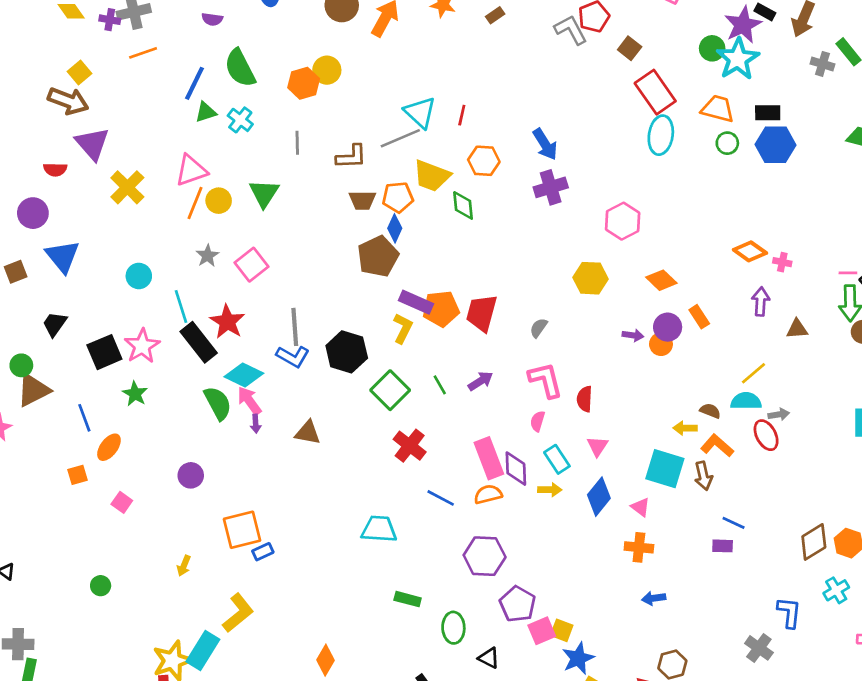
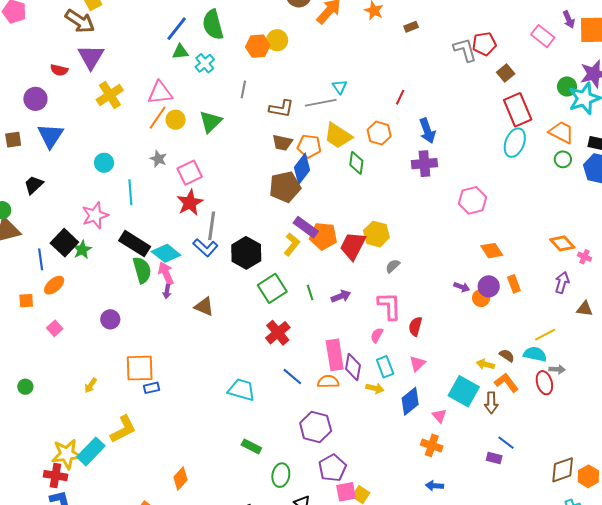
cyan triangle: (420, 112) -> (340, 87), size x0.6
red line: (462, 115) -> (400, 97), moved
blue diamond: (395, 228) -> (302, 169), size x1.4
gray star: (207, 256) -> (158, 159), turned -30
yellow hexagon: (591, 278) -> (376, 234), moved
red star: (227, 322) -> (190, 203), moved
black rectangle: (199, 342) -> (135, 244), moved, turned -32
black square: (104, 352) -> (64, 243), moved, turned -36

